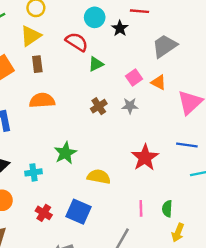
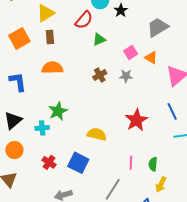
red semicircle: (77, 42) -> (84, 20), turned 96
blue line: (187, 145) -> (172, 111), turned 54
green star: (65, 153) -> (58, 111), moved

